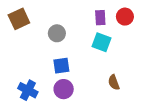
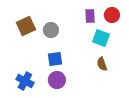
brown square: (19, 19) -> (26, 26), moved
cyan square: (101, 42) -> (101, 38), moved
brown semicircle: (114, 82) -> (102, 64), moved

